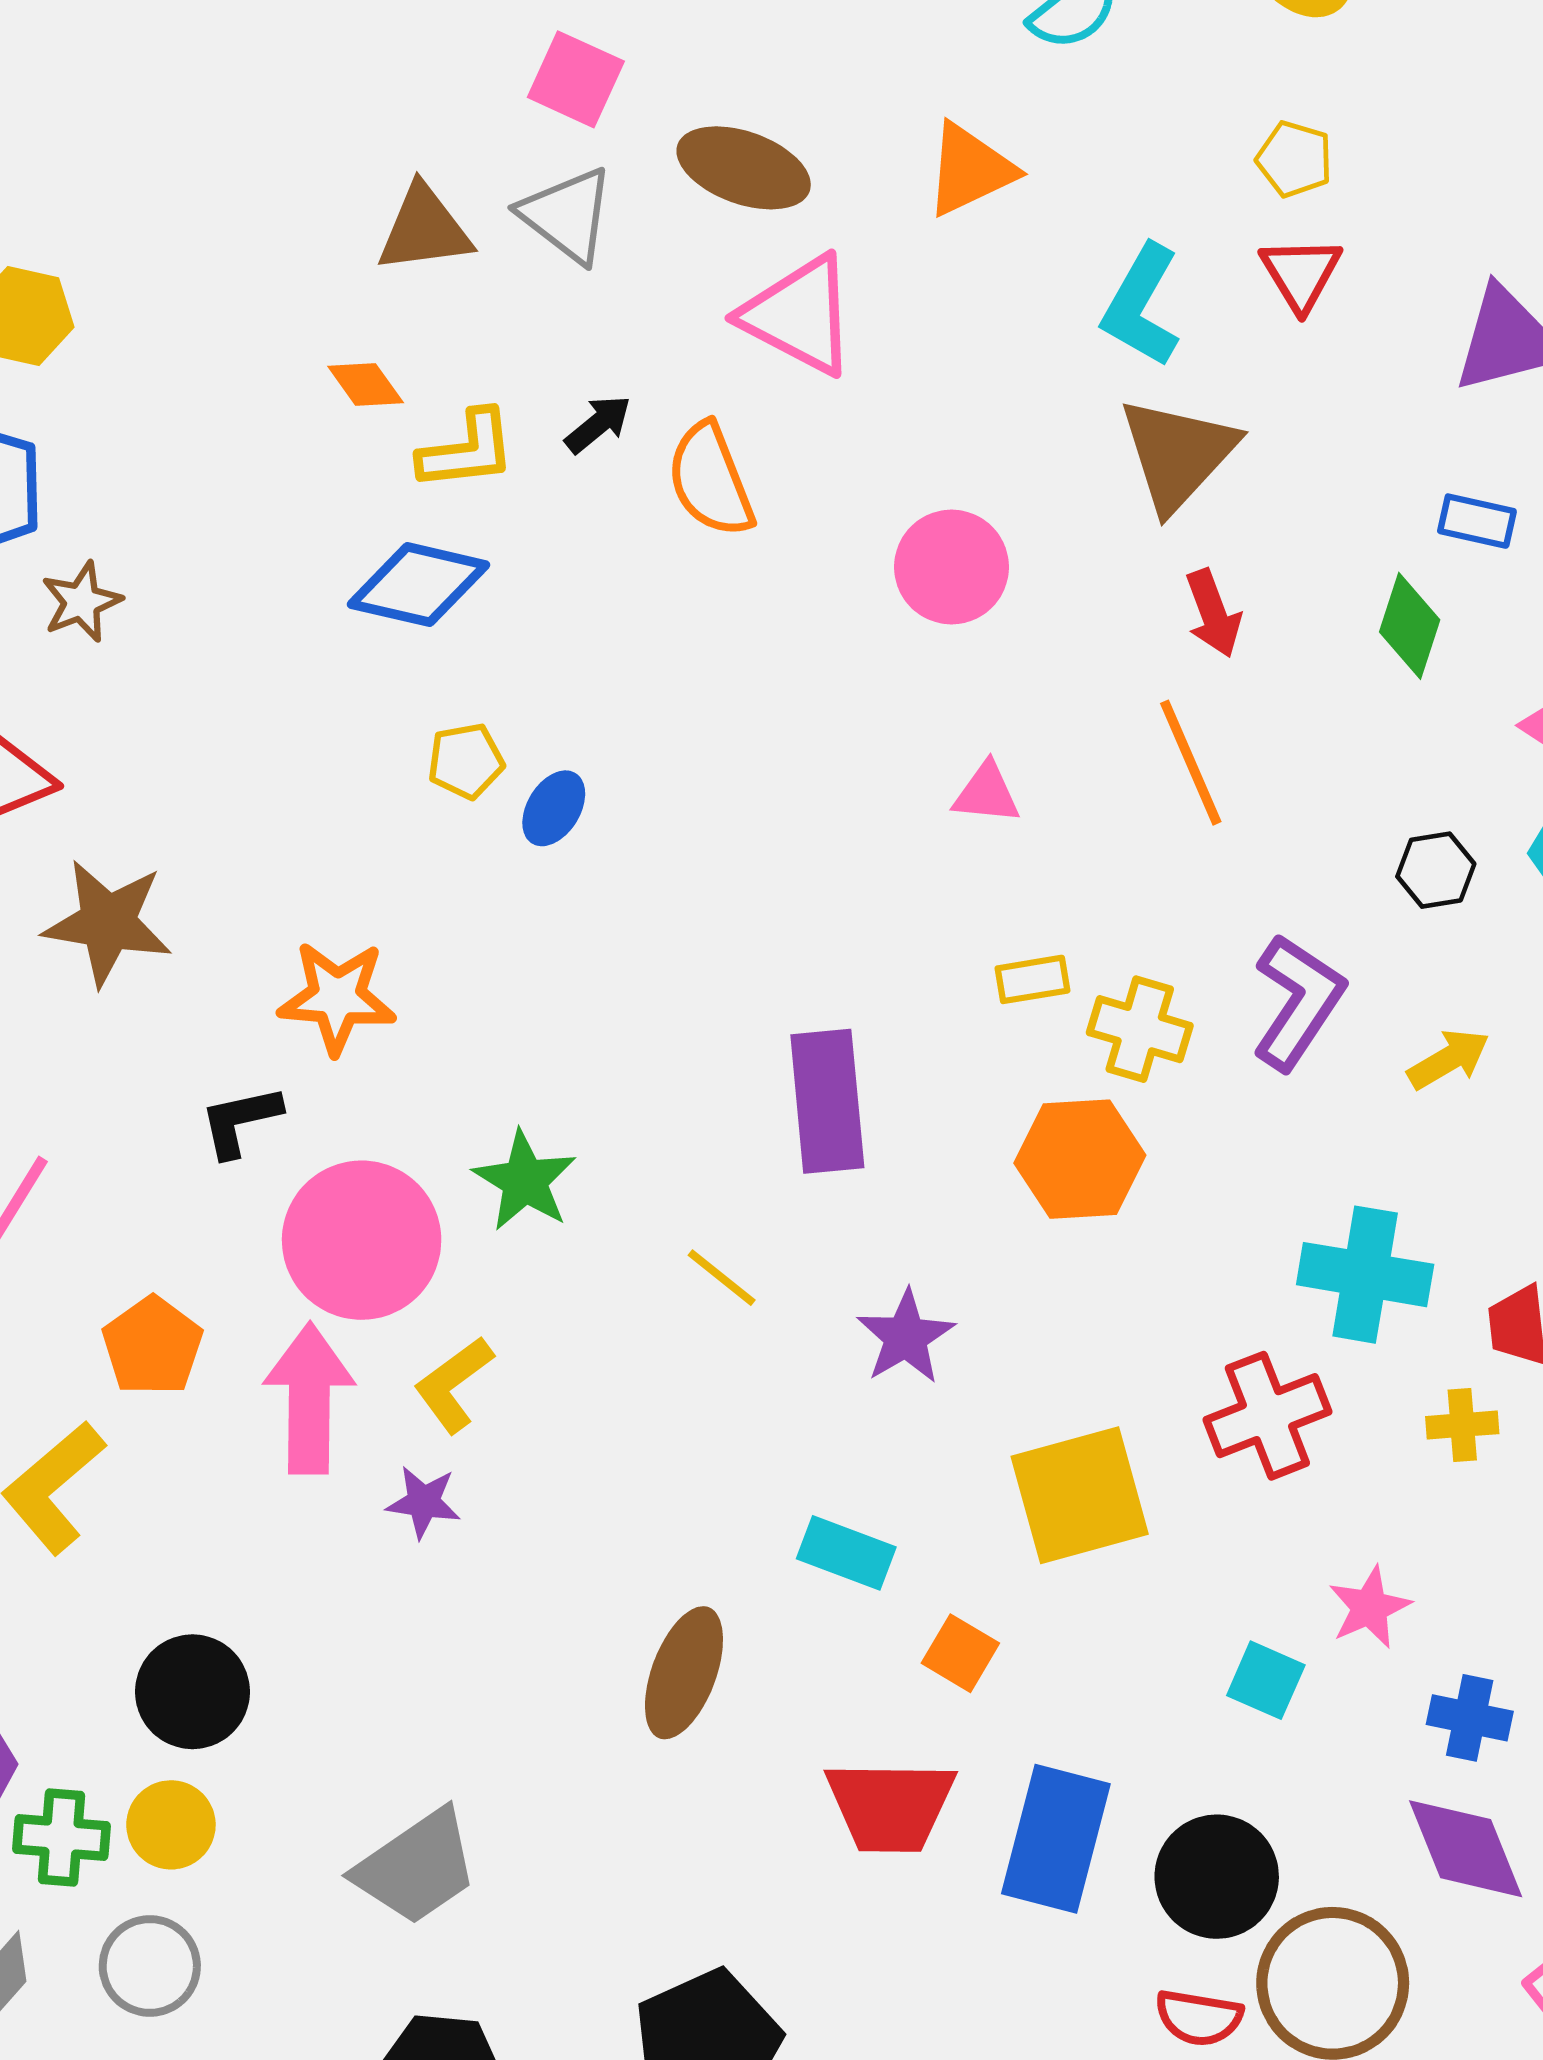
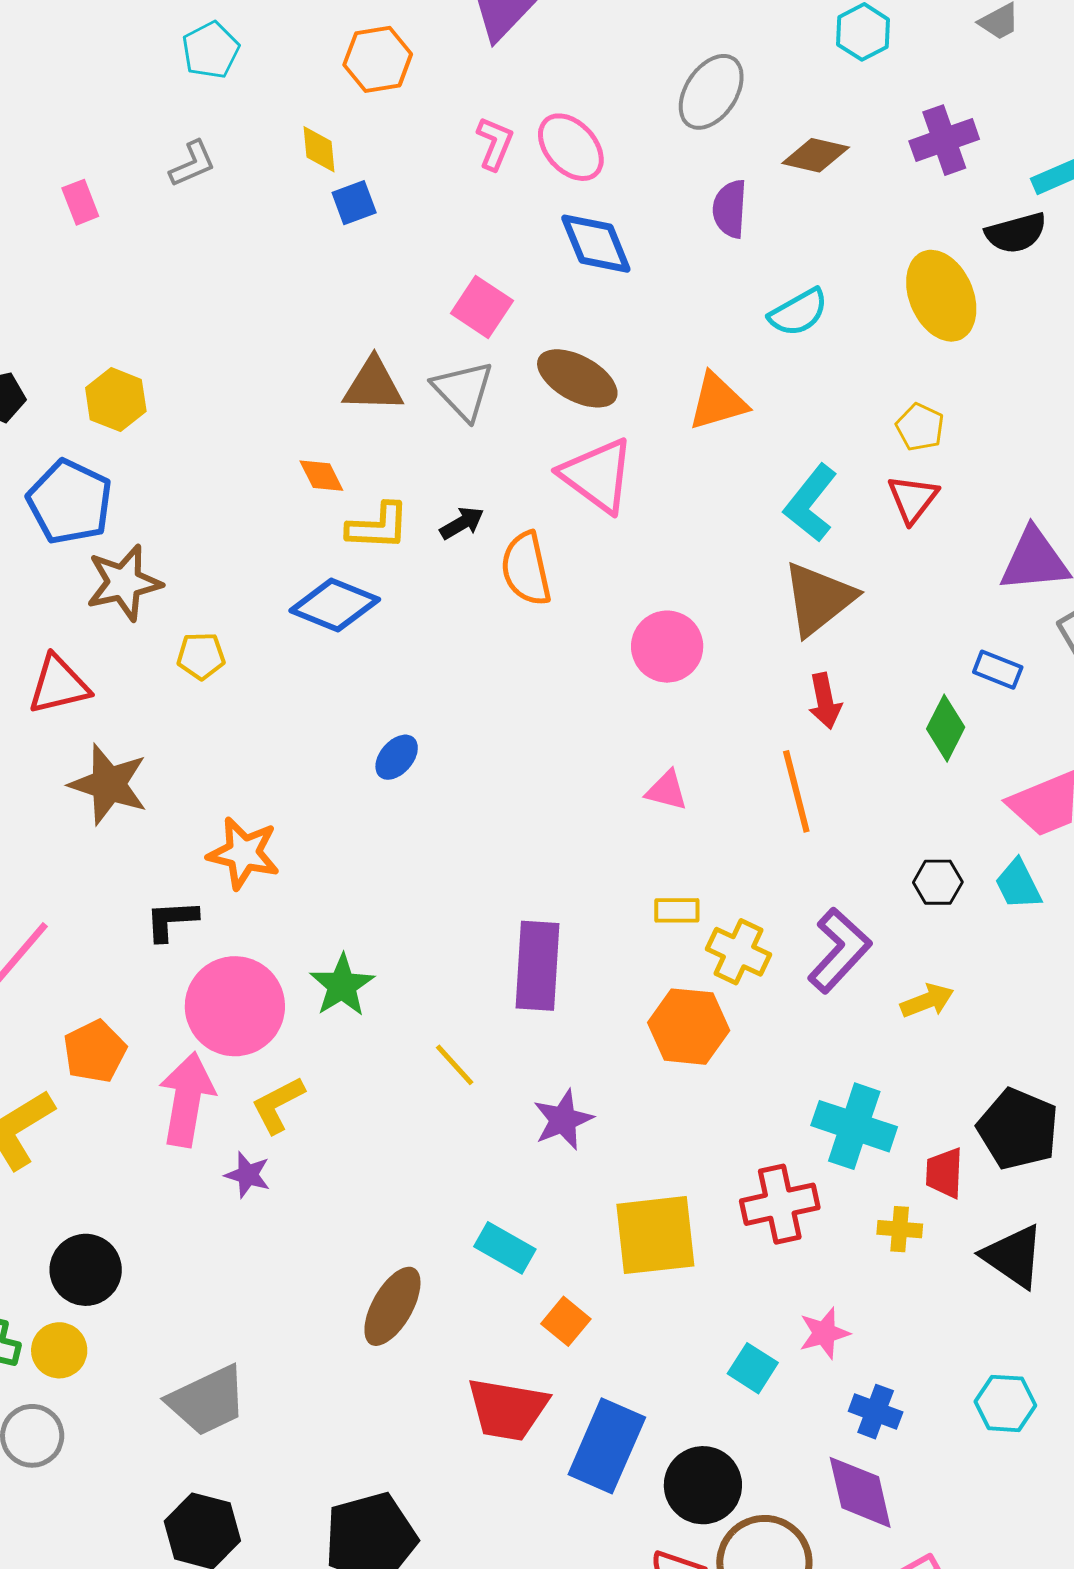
brown star: (81, 602) -> (124, 583), size x1.5
yellow pentagon: (466, 761) -> (201, 656), moved

